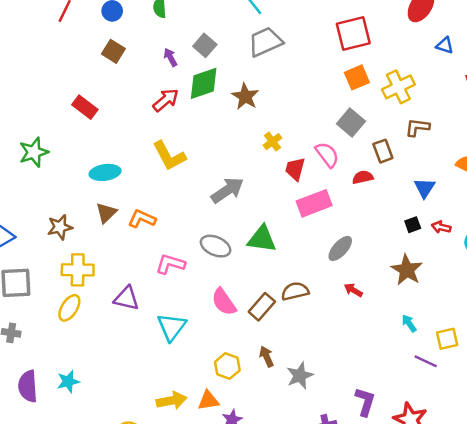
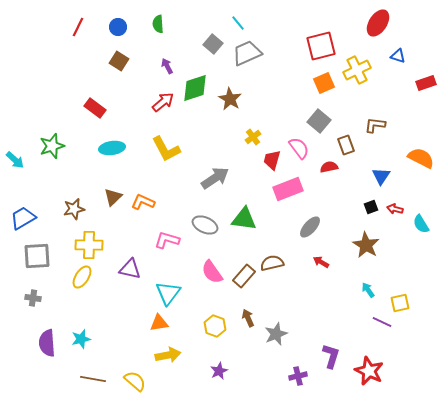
gray square: (205, 45) -> (213, 44), moved
yellow cross: (398, 87) -> (357, 70), moved
cyan ellipse: (105, 172) -> (112, 148), moved
orange triangle: (208, 401) -> (159, 323), moved

